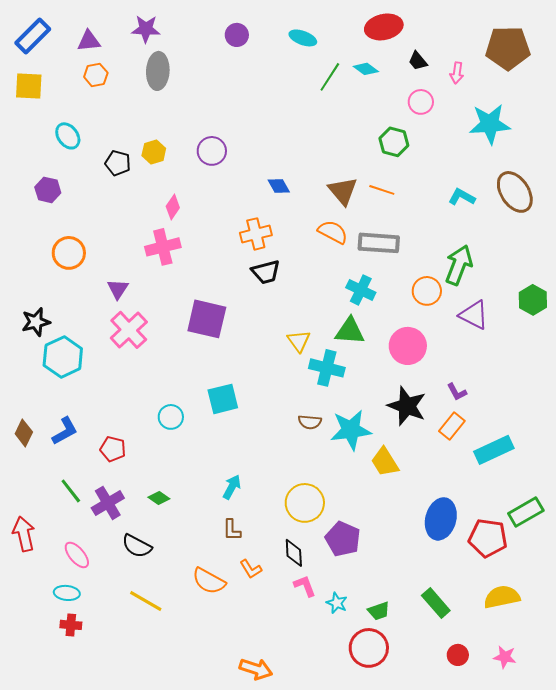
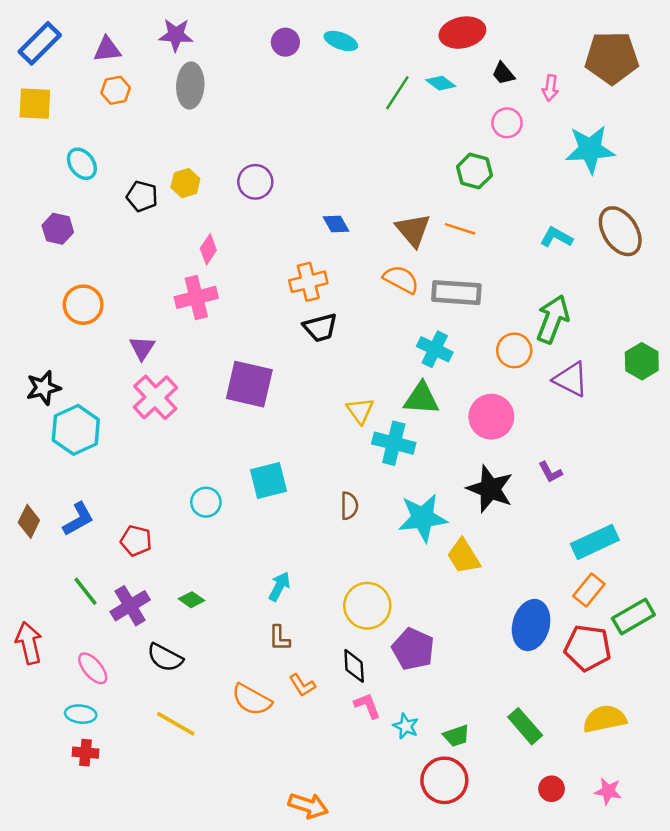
cyan ellipse: (303, 38) -> (341, 41), moved
brown semicircle: (310, 422) -> (349, 506), moved, turned -95
orange rectangle: (452, 426) -> (589, 590), moved

